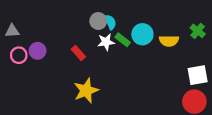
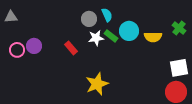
cyan semicircle: (110, 22) -> (107, 15), moved
gray triangle: (12, 31) -> (11, 17), moved
yellow star: (86, 91) -> (97, 84), moved

